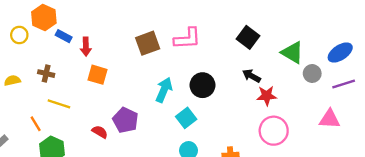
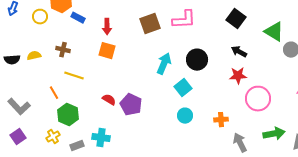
red arrow: (86, 47) -> (107, 27), moved
red star: (267, 96) -> (238, 76), moved
purple pentagon: (125, 120) -> (131, 105), moved

